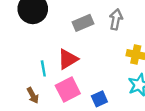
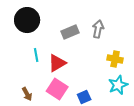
cyan line: (43, 68) -> (36, 55), moved
pink square: (68, 90) -> (57, 89), turned -30

